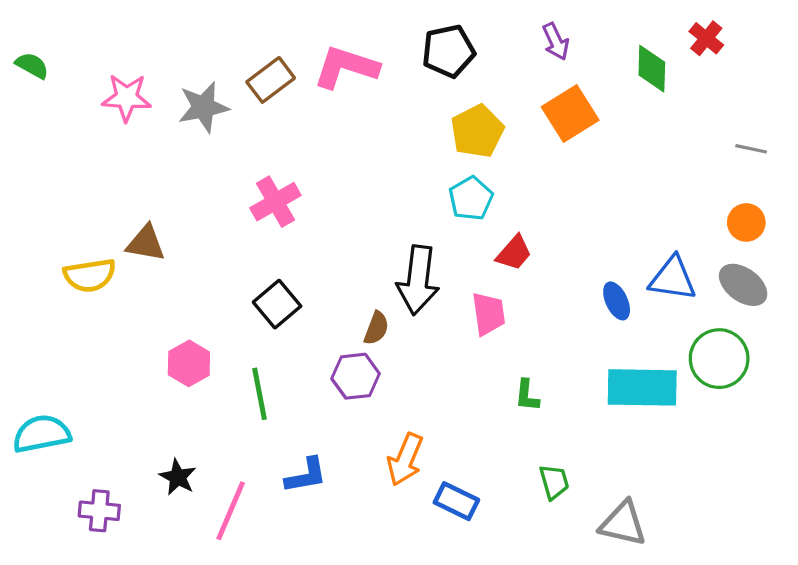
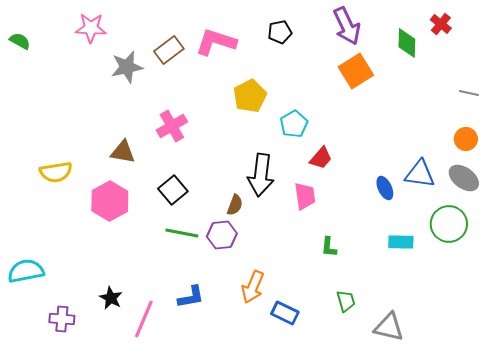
purple arrow: (556, 41) -> (347, 26), size x1.6
black pentagon: (448, 51) -> (280, 32), size x0.7
pink star: (127, 98) -> (91, 28), moved
yellow pentagon: (477, 131) -> (250, 96), moved
brown triangle: (146, 243) -> (123, 152), moved
pink hexagon: (189, 363) -> (110, 201), moved, size x1.4
cyan rectangle: (642, 387) -> (401, 242), size x0.6
green line: (259, 394) -> (182, 233), moved, turned -68

